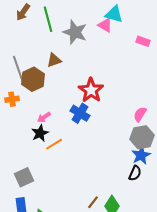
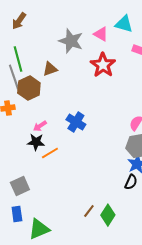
cyan triangle: (114, 14) -> (124, 24), moved
green line: (48, 19) -> (18, 59), moved
red star: (91, 90) -> (103, 65), moved
black star: (40, 133) -> (36, 142), turned 30

